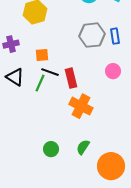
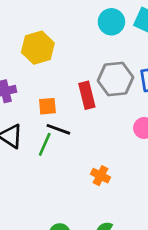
red rectangle: (71, 78) -> (87, 95), moved
orange cross: (81, 106) -> (101, 176), size x0.6

